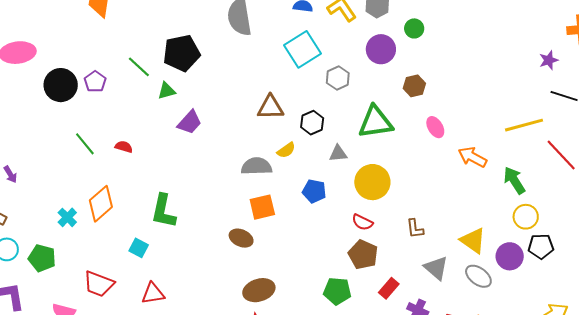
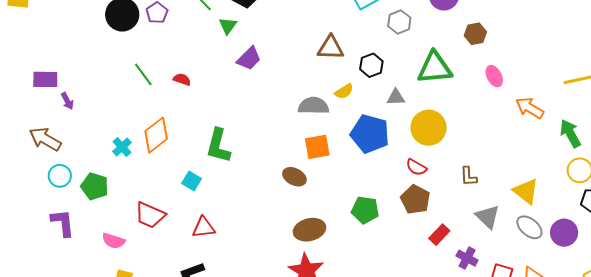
green triangle: (167, 91) -> (228, 26), turned -42
blue pentagon: (314, 191) -> (370, 134), size x1.6
purple circle: (510, 256) -> (564, 233), moved
green pentagon: (337, 291) -> (365, 210), moved

